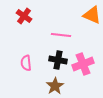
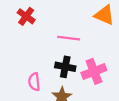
pink semicircle: (26, 63) -> (34, 82), moved

